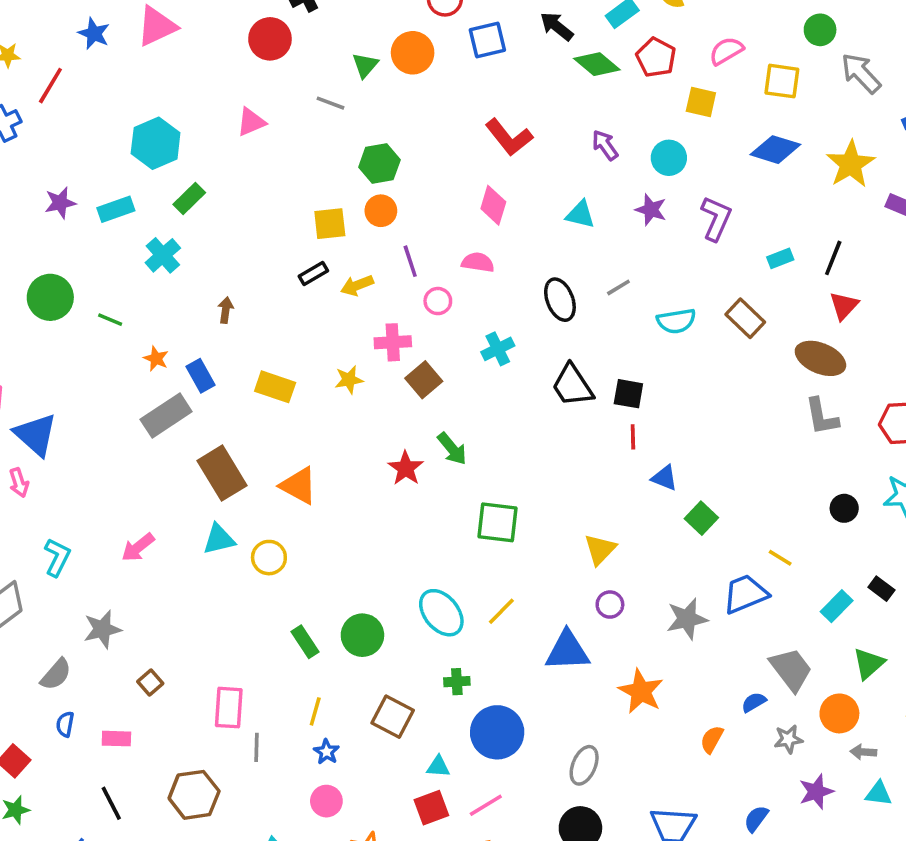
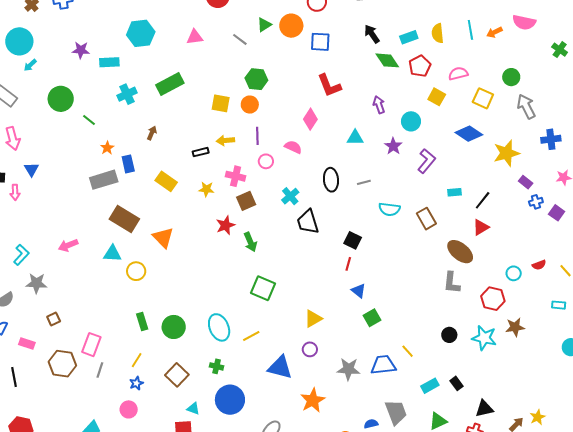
blue square: (487, 40) -> (320, 42), moved
green rectangle: (189, 199) -> (170, 84), moved, size x1.5
cyan triangle: (580, 214) -> (355, 138), turned -30
black rectangle: (313, 274) -> (201, 152), moved
cyan cross: (498, 349) -> (290, 196), turned -30
black trapezoid: (572, 385) -> (308, 222), moved
blue triangle: (36, 435) -> (31, 169), size x0.6
red star: (406, 468) -> (226, 225), moved
brown rectangle: (222, 473) -> (124, 219), turned -44
cyan L-shape: (57, 557) -> (21, 255), moved
brown hexagon: (194, 795) -> (62, 364), moved

